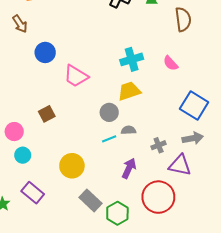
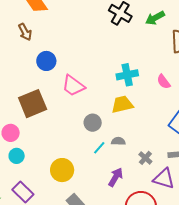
gray circle: (109, 112) -> (93, 123), moved
brown square: (47, 114) -> (33, 104), moved, size x1.8
cyan line: (109, 139) -> (99, 148), turned -32
gray cross: (159, 145) -> (145, 158), turned -32

